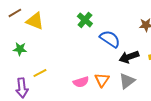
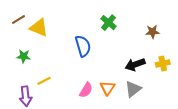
green cross: (85, 20) -> (108, 23), moved
blue semicircle: (110, 39) -> (83, 46), moved, turned 40
pink semicircle: (81, 82) -> (86, 90), turned -42

